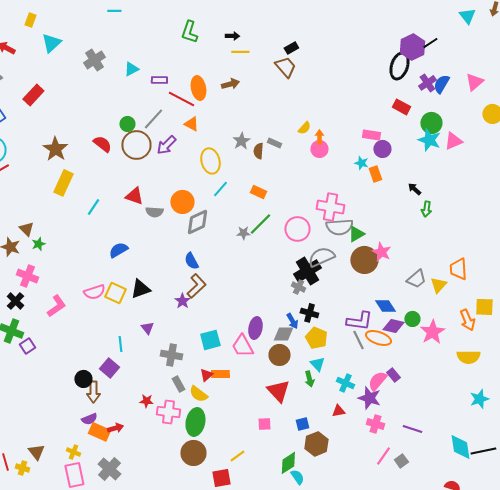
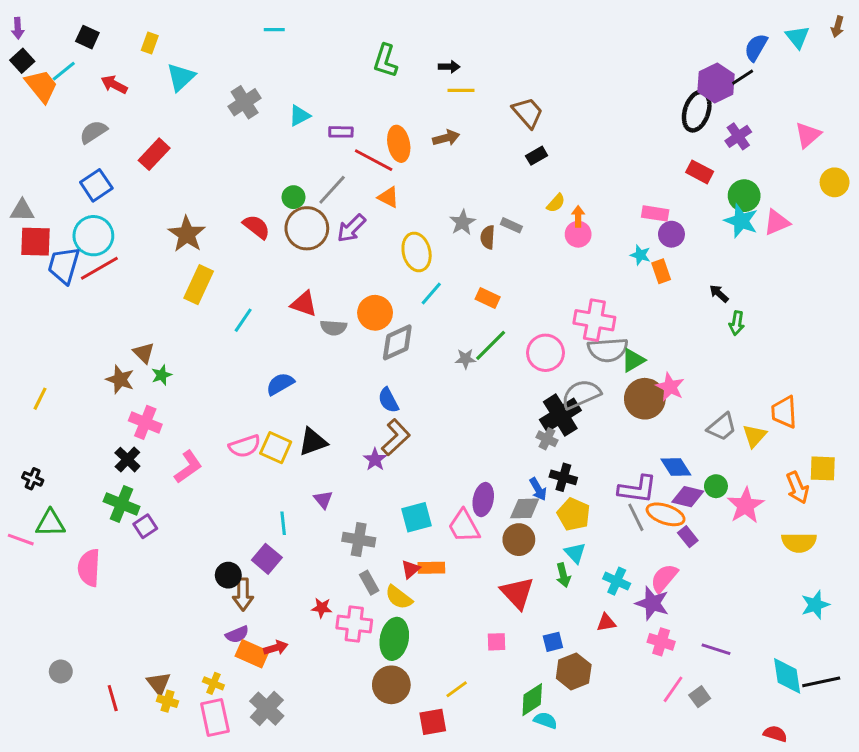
black rectangle: (291, 48) -> (537, 156), moved
blue semicircle: (441, 84) -> (756, 47), moved
purple rectangle: (393, 375) -> (688, 537), moved
yellow cross: (22, 468) -> (168, 701), moved
cyan semicircle: (297, 477) -> (545, 720), turned -35

